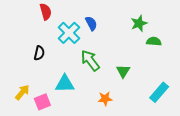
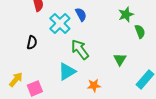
green semicircle: (154, 41) -> (140, 31), turned 64
green triangle: (123, 71) -> (120, 59), moved
cyan triangle: (65, 84) -> (67, 71), moved, turned -30

